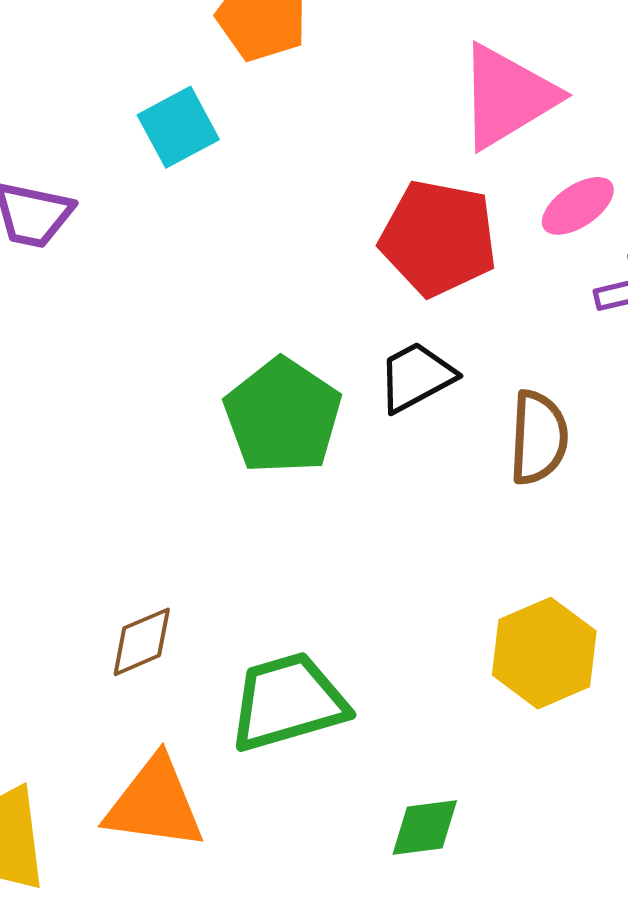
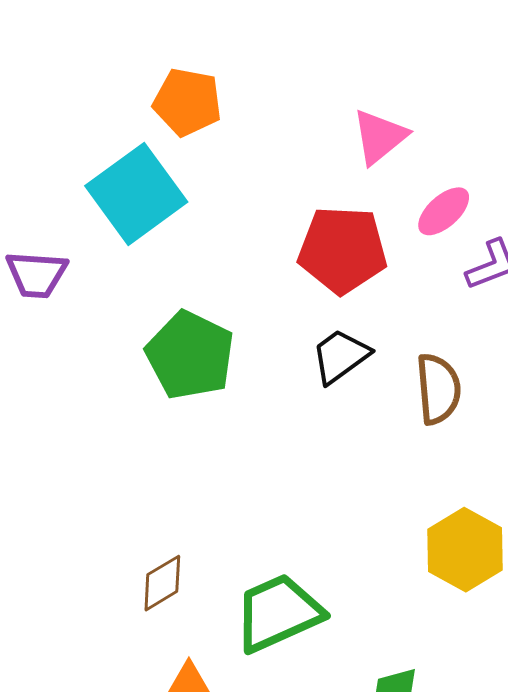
pink triangle: (507, 96) -> (380, 137), size x0.7
cyan square: (178, 127) -> (136, 194), size x1.6
green pentagon: (283, 416) -> (190, 355), moved

